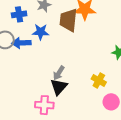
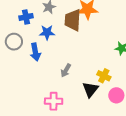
blue arrow: (21, 43) -> (35, 52), moved, turned -96
black triangle: (59, 87) -> (90, 90), moved

